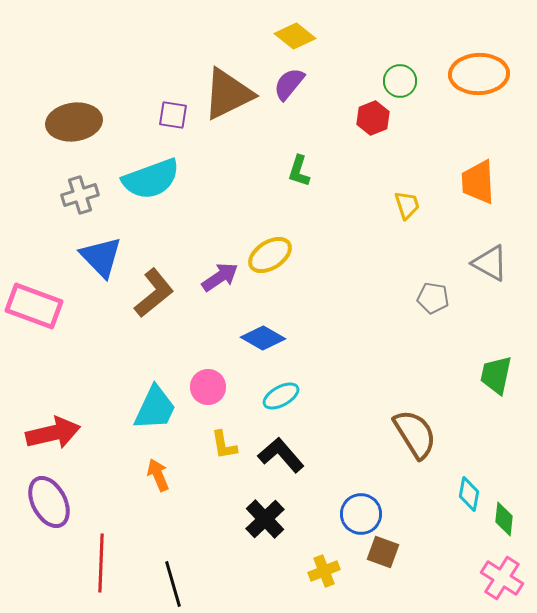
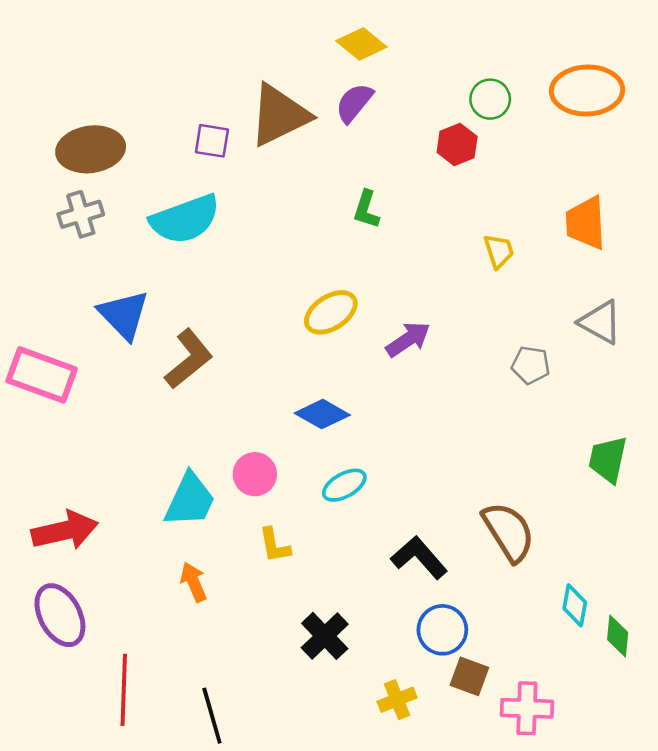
gray cross: (80, 195) -> (81, 214), moved
purple arrow: (220, 277) -> (408, 339), moved
black L-shape: (281, 455) -> (419, 558), moved
pink cross: (502, 578) -> (527, 708), moved, turned -30

